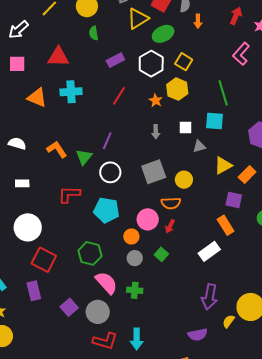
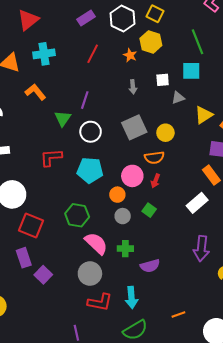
red triangle: (58, 57) -> (28, 20), turned -35
orange L-shape: (57, 149) -> (35, 92), moved
purple square: (69, 307) -> (43, 275), moved
purple semicircle: (198, 335) -> (150, 266), moved

